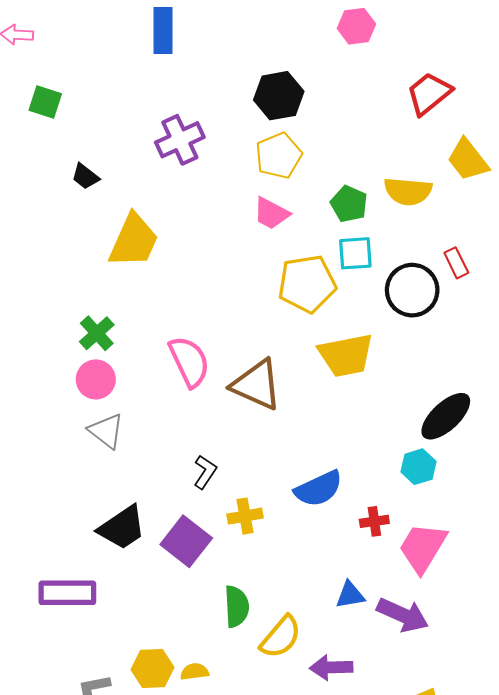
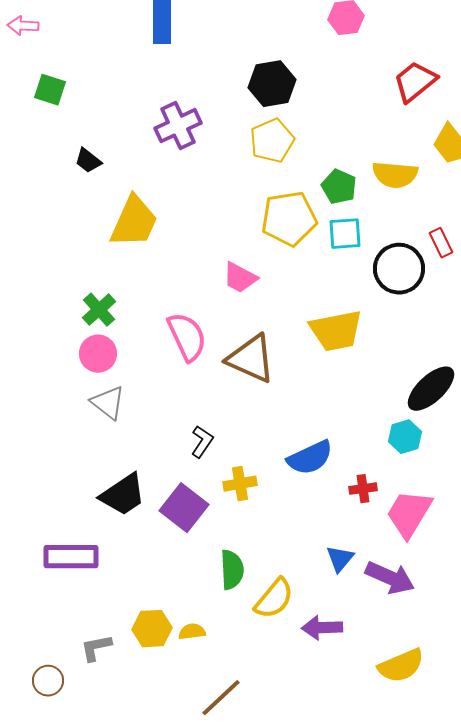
pink trapezoid: (271, 213) -> (240, 278), moved
yellow pentagon: (307, 284) -> (289, 219), moved
blue triangle: (350, 595) -> (340, 559), turned -40

